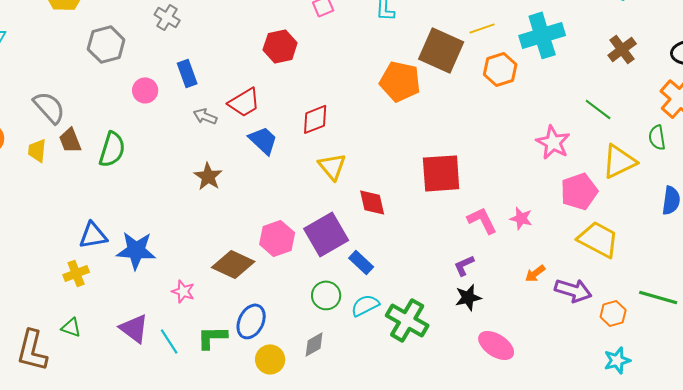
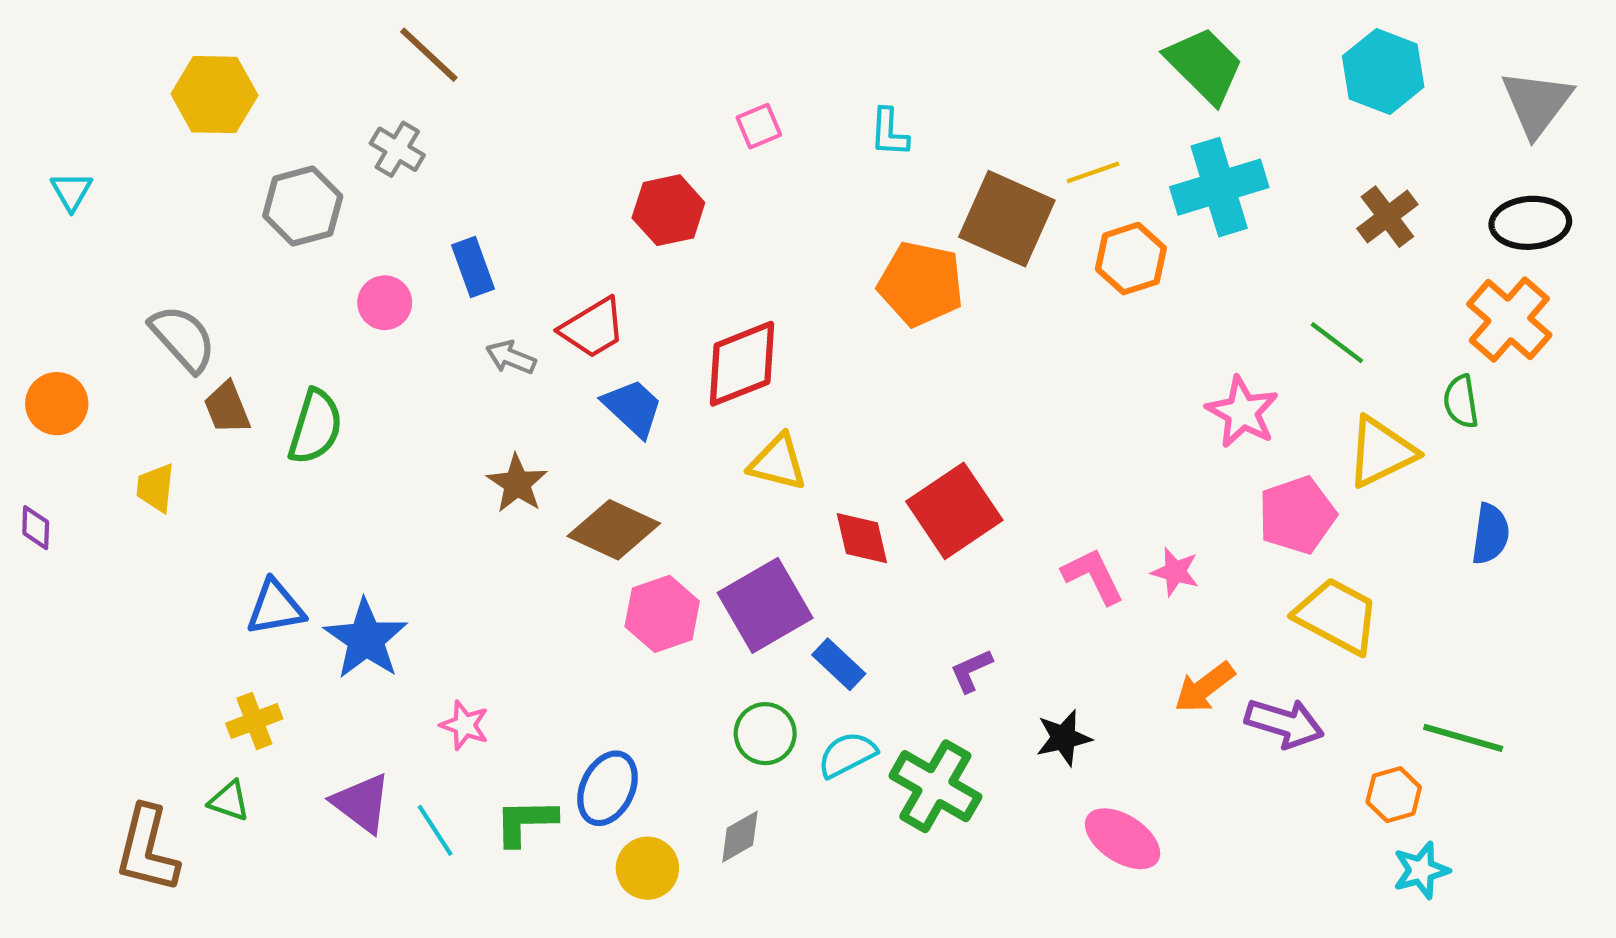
gray cross: (167, 17) -> (397, 149), moved
red diamond: (315, 119) -> (742, 364), size x1.4
yellow trapezoid: (37, 150) -> (156, 488), moved
yellow triangle: (332, 166) -> (778, 462), turned -36
red square: (441, 173) -> (954, 511), moved, turned -30
blue star: (136, 250) -> (366, 639), turned 30
brown diamond: (233, 264) -> (614, 530), moved
purple L-shape: (464, 265) -> (971, 671), moved
yellow cross: (76, 273) -> (254, 721), moved
orange arrow: (535, 273) -> (1204, 687), size x1.4
orange hexagon: (613, 313) -> (1394, 795), moved
cyan star: (617, 360) -> (1421, 870), moved

